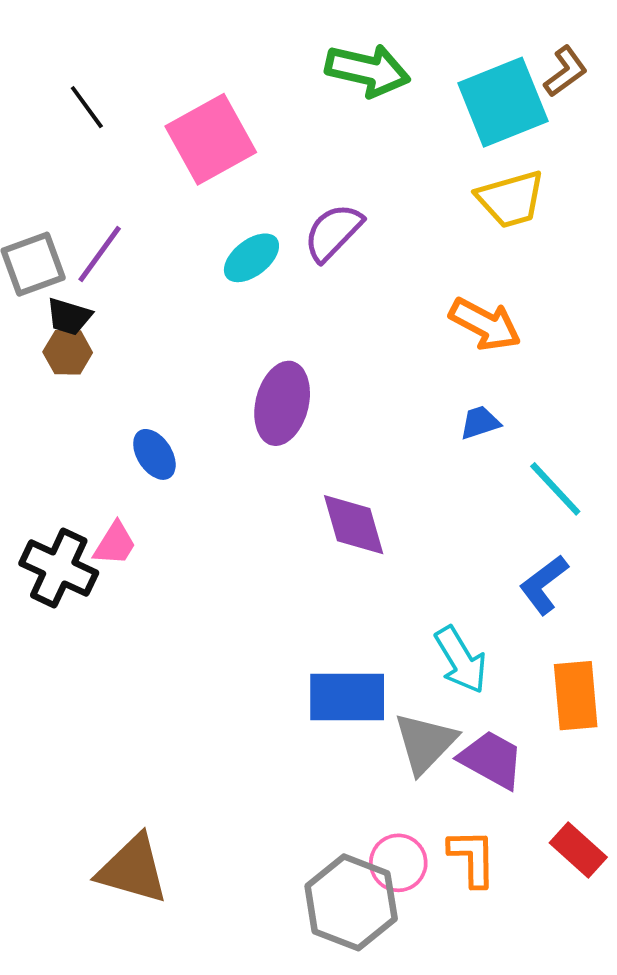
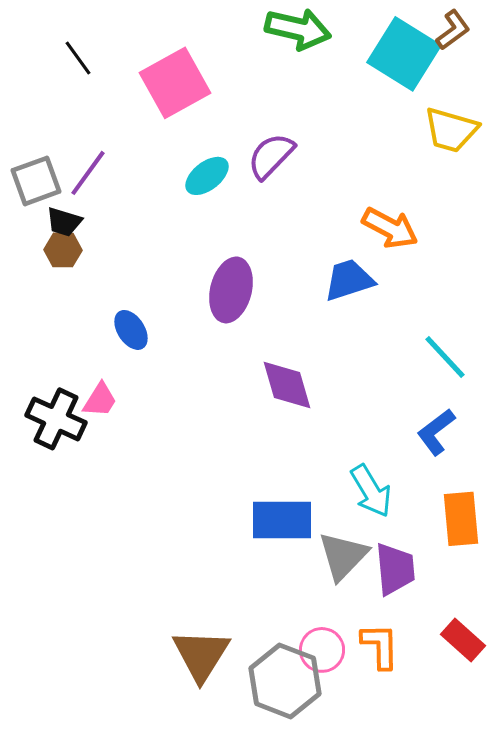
cyan square: (503, 102) -> (404, 54), turned -36
yellow trapezoid: (511, 199) -> (451, 130), moved, turned 32
blue trapezoid: (480, 422) -> (349, 280), moved, size x1.6
purple trapezoid: (491, 759) -> (395, 569), turned 56
brown triangle: (133, 869) -> (201, 655), moved, turned 46

